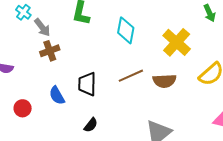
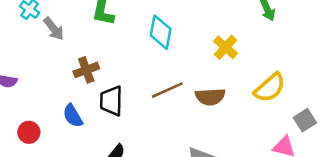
yellow cross: (177, 42) -> (226, 47), size x0.7
brown cross: (50, 51) -> (86, 70), moved

